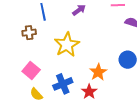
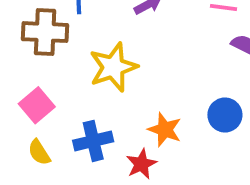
brown cross: (29, 33) -> (45, 32), size x1.6
orange star: (98, 72) -> (165, 130), turned -30

